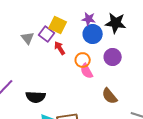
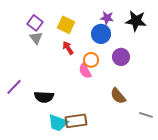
purple star: (89, 19) -> (107, 18), moved
black star: (116, 23) -> (136, 21), moved
purple square: (47, 34) -> (35, 23), moved
pink semicircle: (87, 71) -> (85, 71), moved

